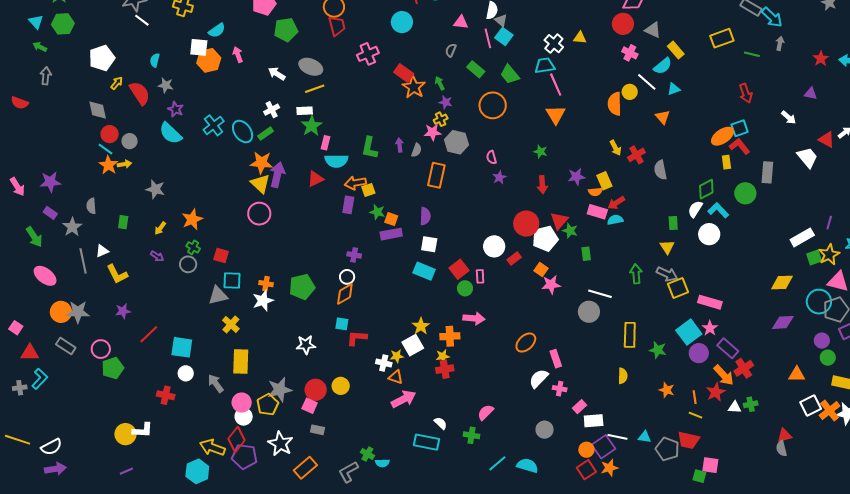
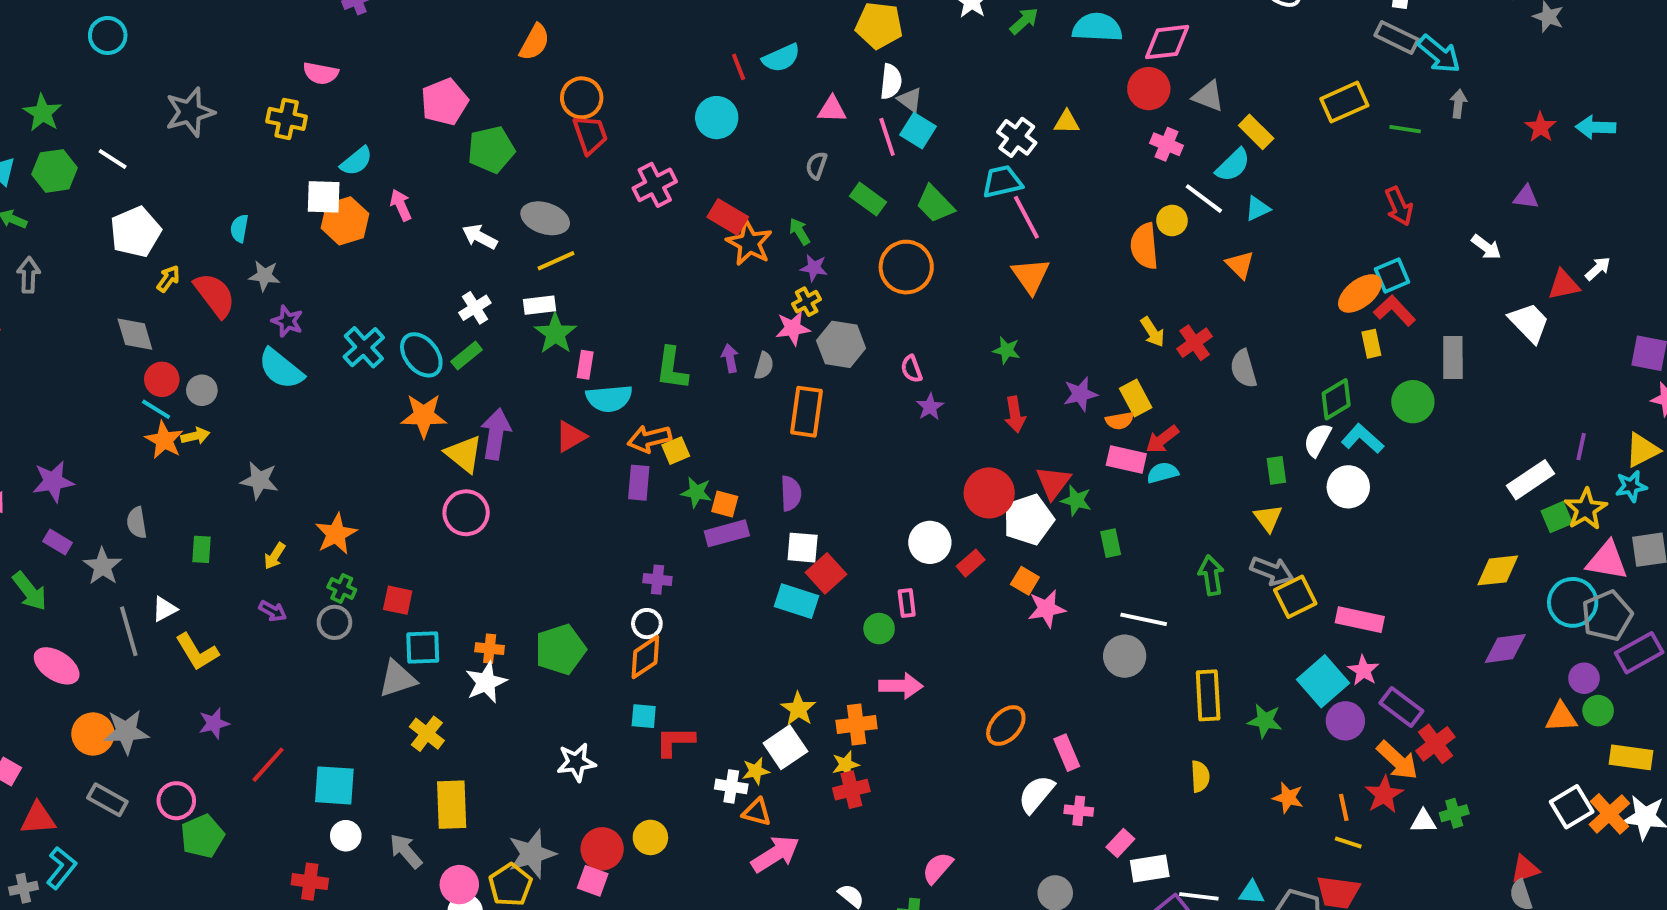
white line: (142, 20) -> (113, 159), moved
red triangle: (827, 140) -> (1564, 285), turned -36
orange star: (261, 163) -> (424, 416), moved
red square: (459, 269) -> (826, 573), moved
orange triangle: (797, 374) -> (1561, 717), moved

